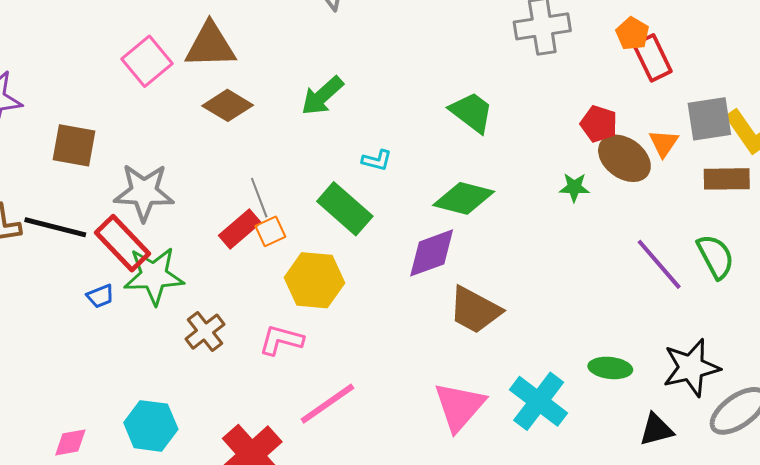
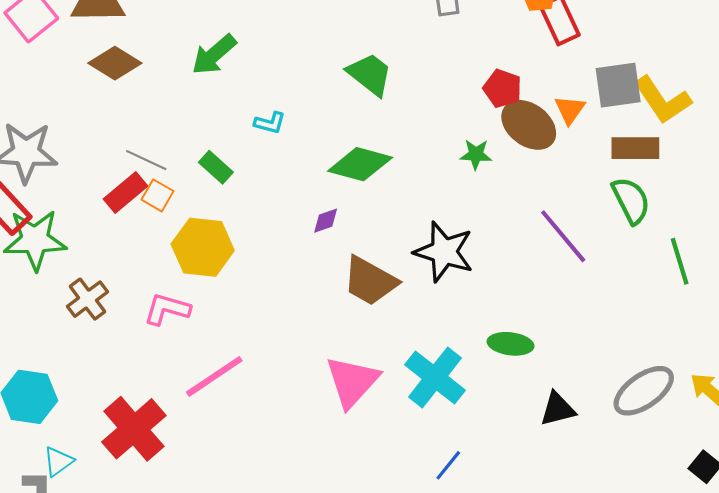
gray line: (259, 198) -> (146, 160), turned -45
green rectangle: (345, 209) -> (216, 167), moved, size x0.6
orange square: (270, 231) -> (158, 195), turned -36
purple diamond: (432, 253) -> (326, 221), size x0.5
green semicircle: (716, 257) -> (631, 200), moved
black star: (691, 368) -> (444, 252), moved, turned 30

